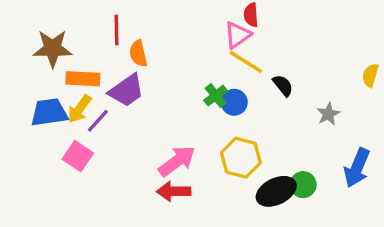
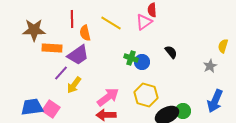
yellow line: (246, 62) -> (111, 23), moved
green cross: (216, 96) -> (131, 58), turned -32
yellow arrow: (79, 109) -> (74, 85), moved
blue trapezoid: (49, 112) -> (32, 107), moved
gray star: (328, 114) -> (210, 66), moved
pink square: (78, 156) -> (51, 109), moved

